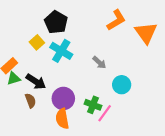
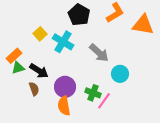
black pentagon: (56, 22) -> (79, 15), moved
orange triangle: (146, 33) -> (143, 25), turned -45
gray arrow: (99, 62) -> (99, 53), size x1.5

